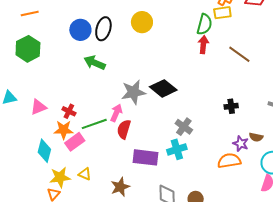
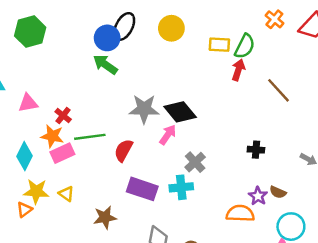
yellow rectangle: (222, 13) -> (219, 45), moved
blue circle: (80, 30) -> (107, 38), moved
pink arrow: (116, 113) -> (168, 135), moved

